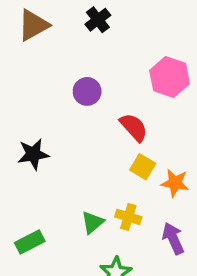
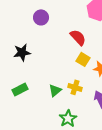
purple circle: (87, 91) -> (41, 17), moved
green rectangle: (30, 242) -> (20, 89), moved

